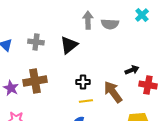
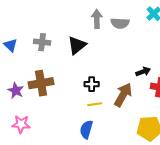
brown arrow: (113, 92) -> (123, 95), turned 65

